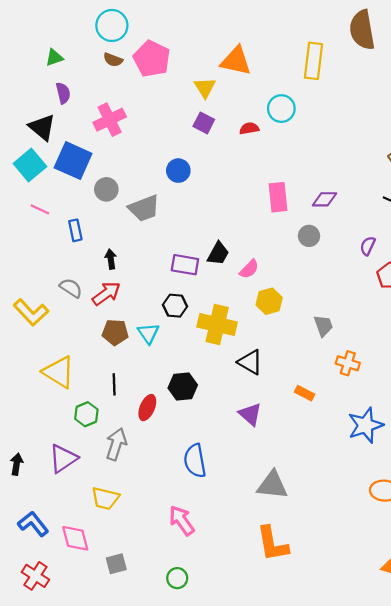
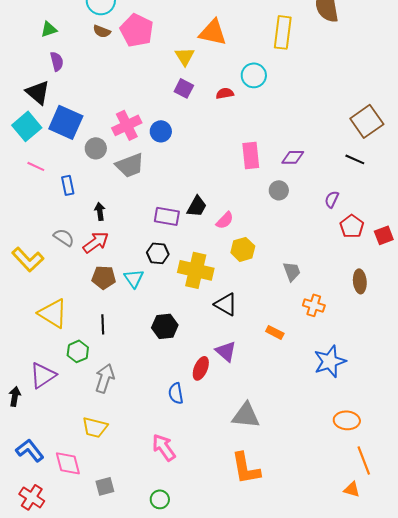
pink cross: (110, 120) -> (127, 125), moved
red ellipse: (147, 408) -> (201, 368), moved
purple triangle: (63, 459) -> (43, 375), moved
blue semicircle: (195, 461) -> (176, 393), size x0.7

